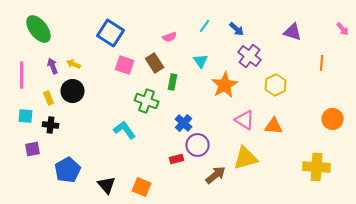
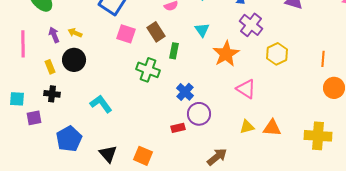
orange line: (322, 63) -> (323, 59), moved
cyan square: (26, 116) -> (17, 99), moved
orange triangle: (274, 126) -> (272, 128), moved
cyan L-shape: (125, 130) -> (101, 104), moved
yellow triangle: (246, 158) -> (247, 127), size x0.6
brown arrow: (216, 175) -> (217, 157), moved

